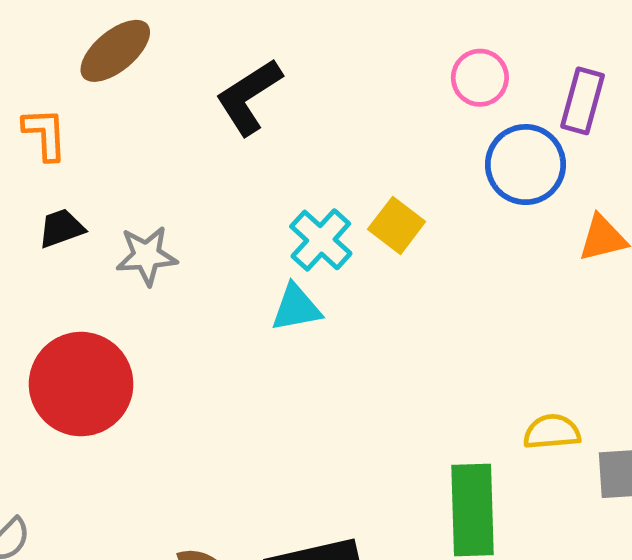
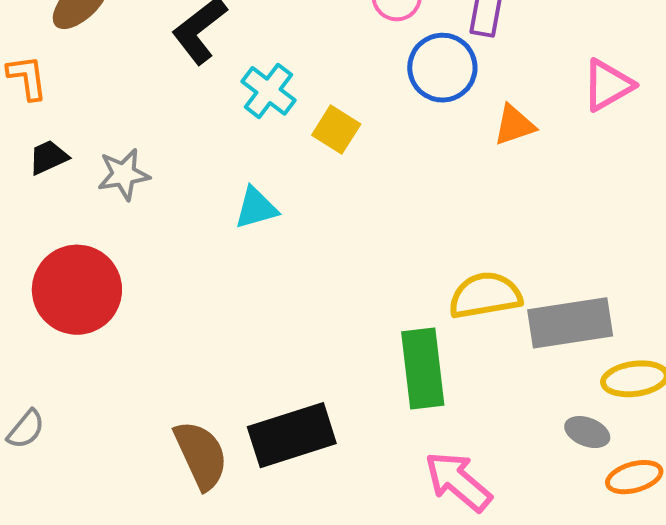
cyan cross: (321, 240) -> (269, 91), moved
yellow semicircle: (552, 432) -> (485, 295), size x1.5

